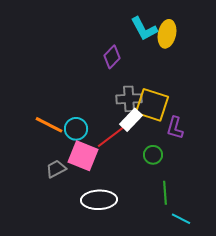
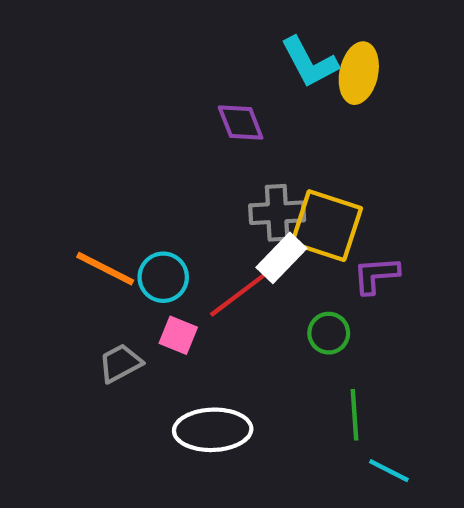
purple diamond: (112, 57) -> (241, 122), turned -65
purple L-shape: (175, 128) -> (376, 275), turned 70
pink square: (83, 156) -> (178, 335), size x0.6

